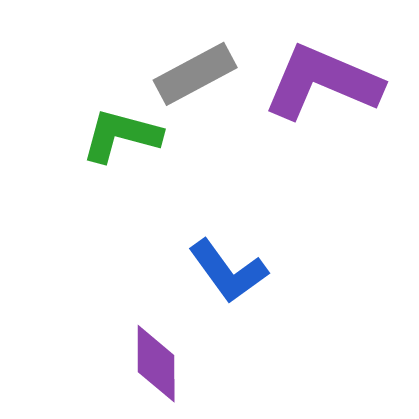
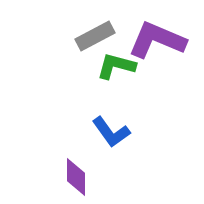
green L-shape: (121, 136) -> (116, 66), moved

